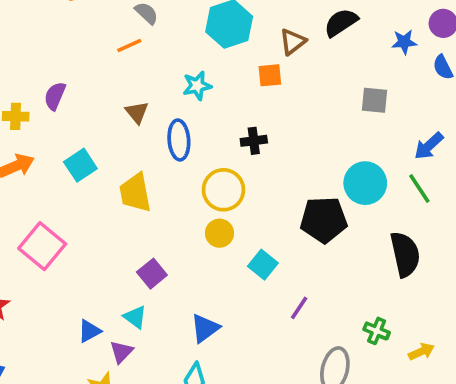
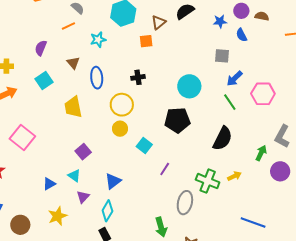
cyan star: (197, 86) -> (98, 40), moved
purple semicircle: (55, 96) -> (41, 48), moved
gray square: (374, 100) -> (222, 56), moved
cyan square: (80, 165) -> (44, 81), moved
cyan circle: (365, 183) -> (189, 86), moved
black semicircle: (405, 254) -> (223, 138), turned 40
green cross: (377, 331) -> (208, 181), size x1.6
purple triangle: (121, 352) -> (83, 197), moved
yellow arrow: (421, 352) -> (234, 176), moved

